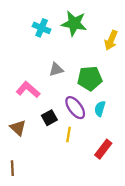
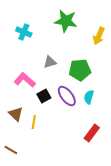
cyan cross: (42, 28) -> (24, 32), moved
black square: (49, 118) -> (44, 96), moved
yellow line: (68, 135) -> (34, 122), moved
brown line: (12, 168) -> (11, 150), turned -56

